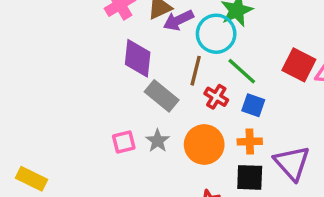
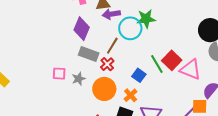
green line: (242, 71) -> (157, 64), moved
gray rectangle: (162, 96) -> (89, 54), turned -36
red cross: (216, 97) -> (107, 64), moved
orange cross: (250, 142) -> (131, 95), turned 32

